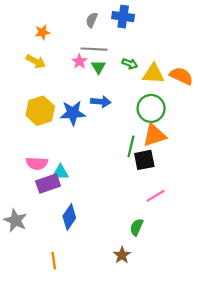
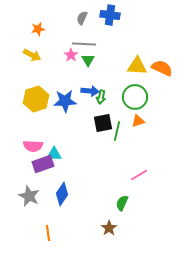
green arrow: (130, 64) -> (101, 97), moved, turned 80
orange triangle: (154, 135) -> (138, 121), size x0.6
black square: (144, 160) -> (103, 123), moved
gray star: (16, 220) -> (29, 196), moved

